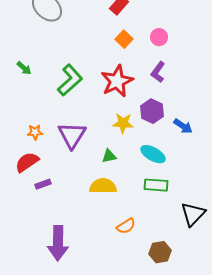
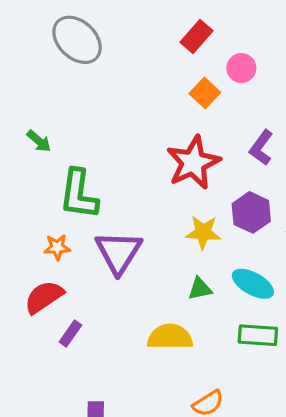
pink circle: (159, 37) -> (241, 68), moved
green L-shape: (70, 80) -> (79, 194), moved, turned 140
green triangle: (109, 156) -> (200, 289), moved
purple rectangle: (43, 184) -> (70, 334), turned -35

